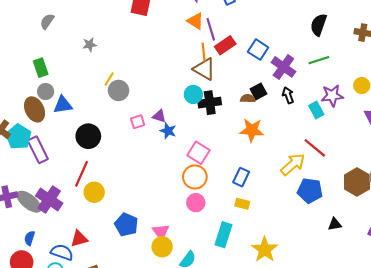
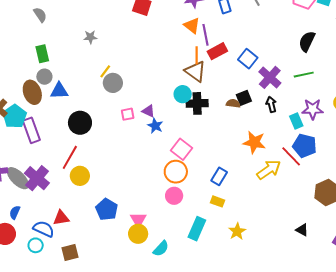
gray semicircle: (47, 21) -> (40, 15), moved, turned 105
orange star: (252, 130) -> (254, 142), moved
blue pentagon: (310, 191) -> (305, 146), moved
black triangle: (335, 224) -> (302, 230), turned 32
yellow star: (265, 250) -> (237, 231), moved, size x0.7

